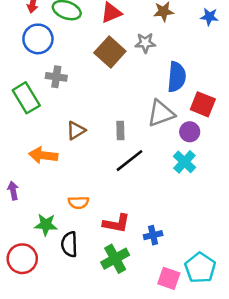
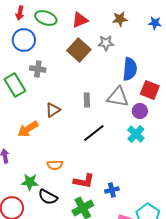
gray triangle: (161, 113) -> (118, 97), turned 30
gray rectangle: (120, 130) -> (87, 100), moved
orange arrow: (43, 155) -> (28, 129), turned -40
black semicircle: (69, 244) -> (48, 197), turned -60

